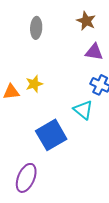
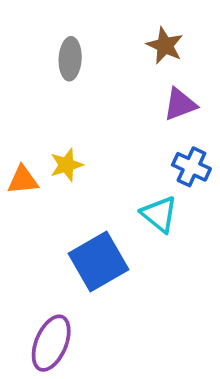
purple triangle: (94, 52) -> (180, 104), turned -30

